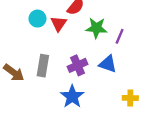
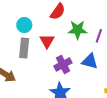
red triangle: (59, 24) -> (47, 41), moved
gray rectangle: (43, 66) -> (24, 48), moved

